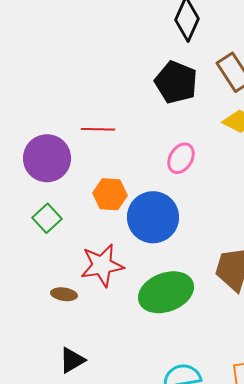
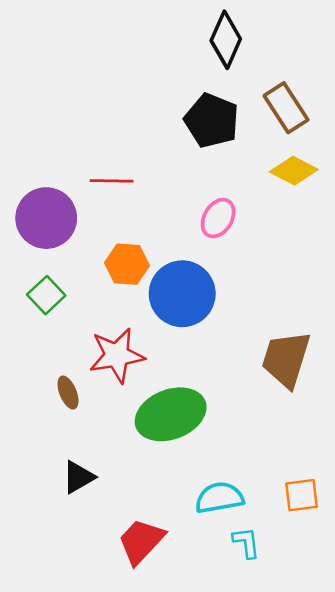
green ellipse: (166, 292) -> (171, 414), moved
brown ellipse: (64, 294) -> (68, 393), turned 60

